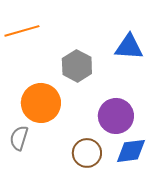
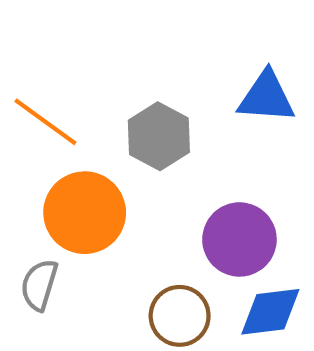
orange line: (22, 31) -> (45, 122), moved, turned 52

